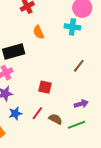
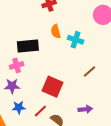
cyan cross: (72, 27) -> (76, 40), moved
red square: (45, 87) -> (53, 87), size x1.5

